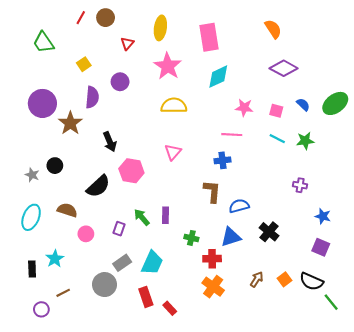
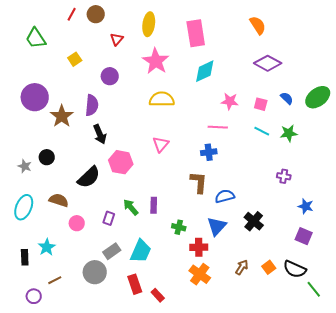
purple semicircle: (92, 97) -> (92, 105), moved
blue triangle: (231, 237) -> (217, 226), turned -30

